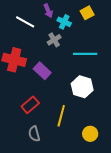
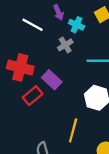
red rectangle: (30, 105) -> (33, 96), moved

